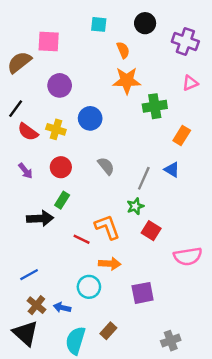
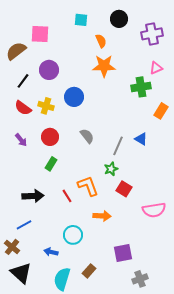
purple cross: (185, 41) -> (152, 34), turned -30
green cross: (155, 106) -> (141, 87), moved
black line: (16, 109) -> (23, 81), moved
orange rectangle: (182, 135) -> (161, 111), moved
black arrow: (40, 218) -> (33, 196), moved
red line: (82, 239) -> (67, 196), turned 32
orange arrow: (110, 264) -> (102, 216), moved
purple square: (143, 293) -> (123, 253), moved
brown cross: (36, 305) -> (12, 247), moved

